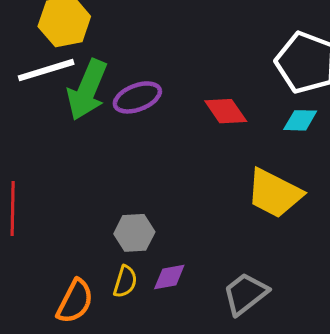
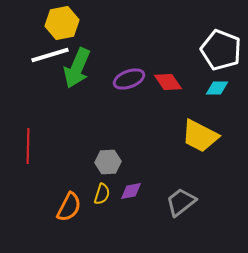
purple ellipse: (137, 97) -> (129, 79), moved

